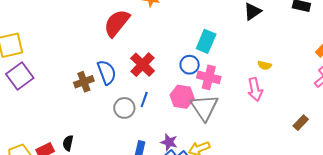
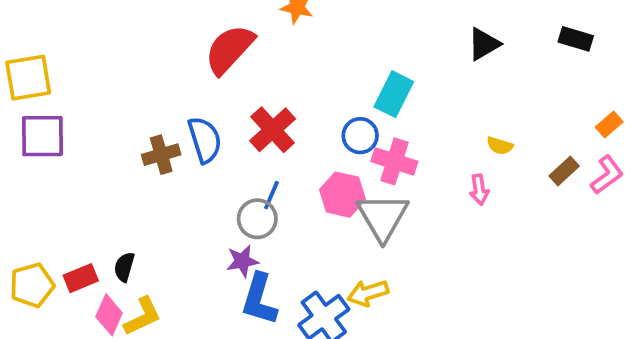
purple square: (20, 76) -> (42, 136), turned 32
pink arrow: (255, 89) -> (479, 190), size x0.7
gray circle: (124, 108) -> (257, 219), moved
brown rectangle: (301, 123) -> (564, 171), moved
purple star: (169, 142) -> (242, 261), moved, turned -30

